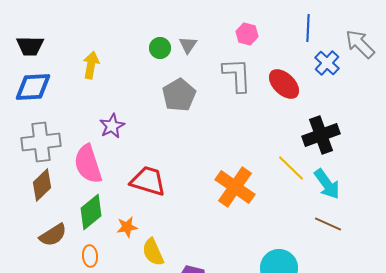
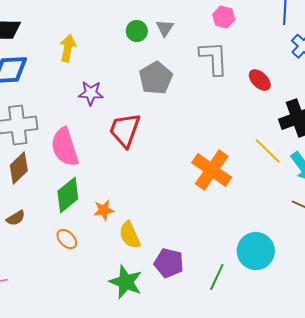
red ellipse: (284, 84) -> (260, 80), moved, size x0.7
purple star: (112, 126) -> (91, 93), moved, turned 30
red trapezoid: (148, 181) -> (125, 130), moved, turned -87
brown semicircle: (53, 235) -> (16, 218), moved, size x0.7
orange ellipse: (90, 256) -> (67, 239), turned -40

